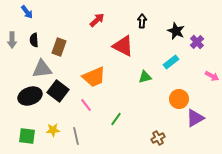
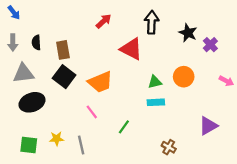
blue arrow: (27, 12) -> (14, 13), moved
black arrow: (142, 21) -> (152, 22), size x1.5
brown rectangle: (59, 47) -> (63, 50), turned -30
cyan rectangle: (171, 62) -> (156, 102), moved, turned 35
gray triangle: (42, 69) -> (23, 73), moved
black square: (58, 91) -> (64, 77), moved
orange circle: (179, 99) -> (184, 77), moved
brown cross: (158, 138) -> (169, 147), turned -32

